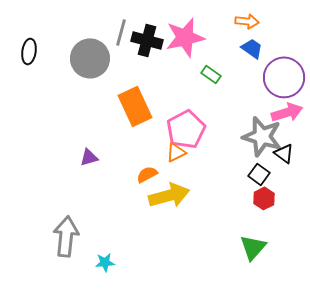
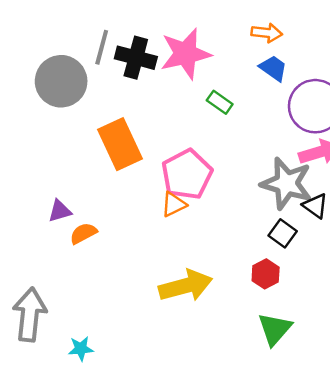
orange semicircle: (147, 174) -> (83, 233), moved
yellow arrow: (169, 195) -> (186, 286), moved
red hexagon: (264, 198) -> (266, 274), moved

